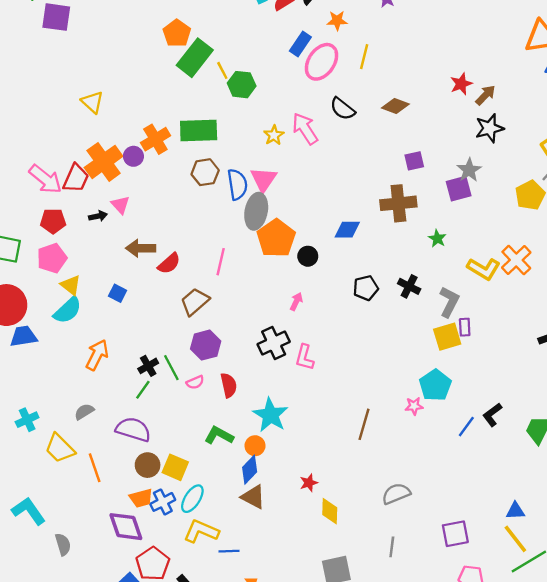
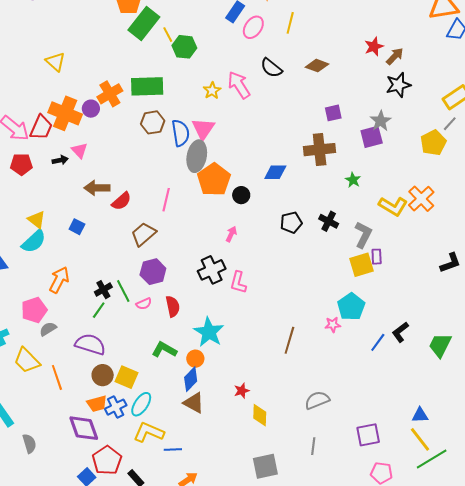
pink ellipse: (321, 62) -> (253, 27), size x0.7
orange cross: (104, 162) -> (65, 113), turned -32
pink pentagon: (52, 258) -> (34, 310), moved

